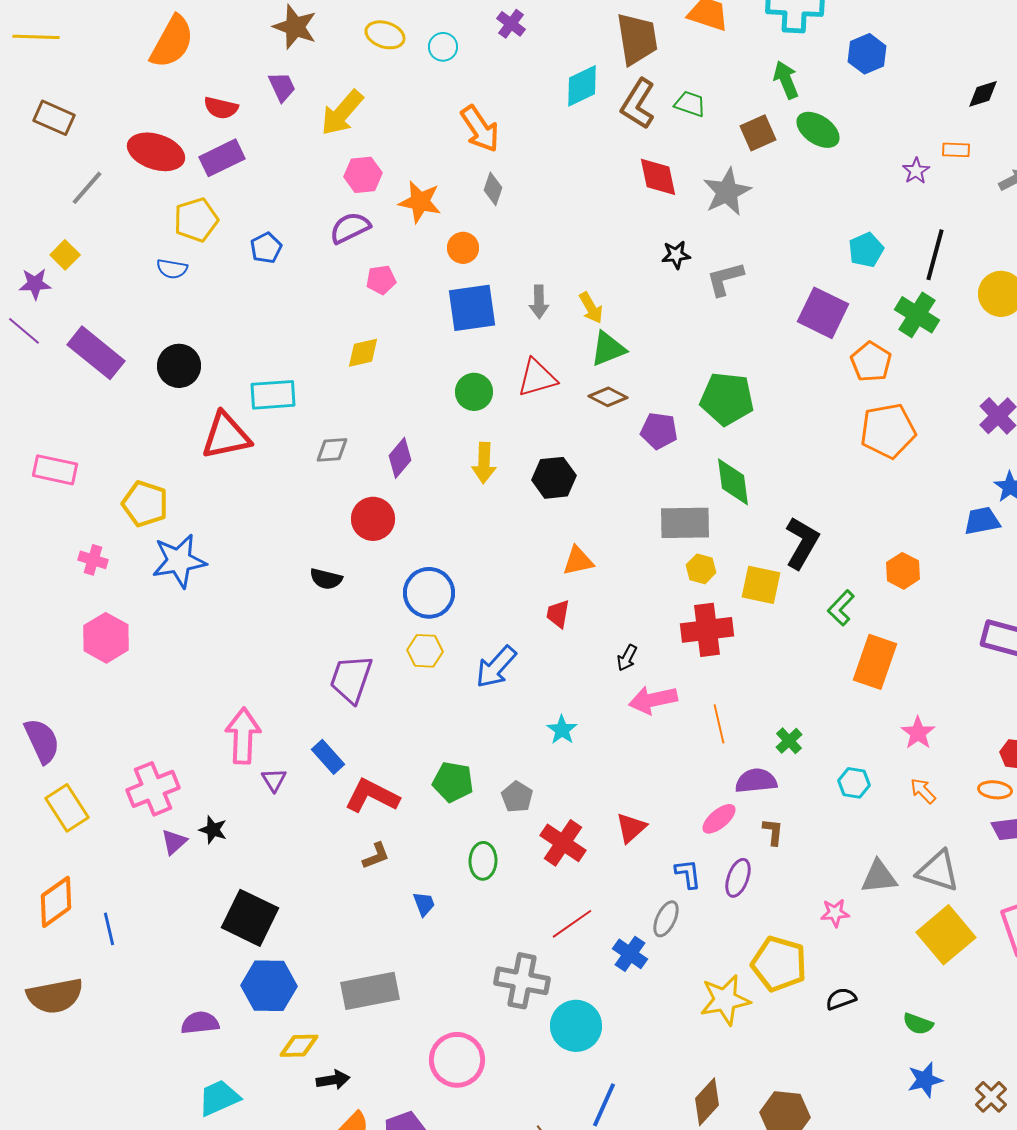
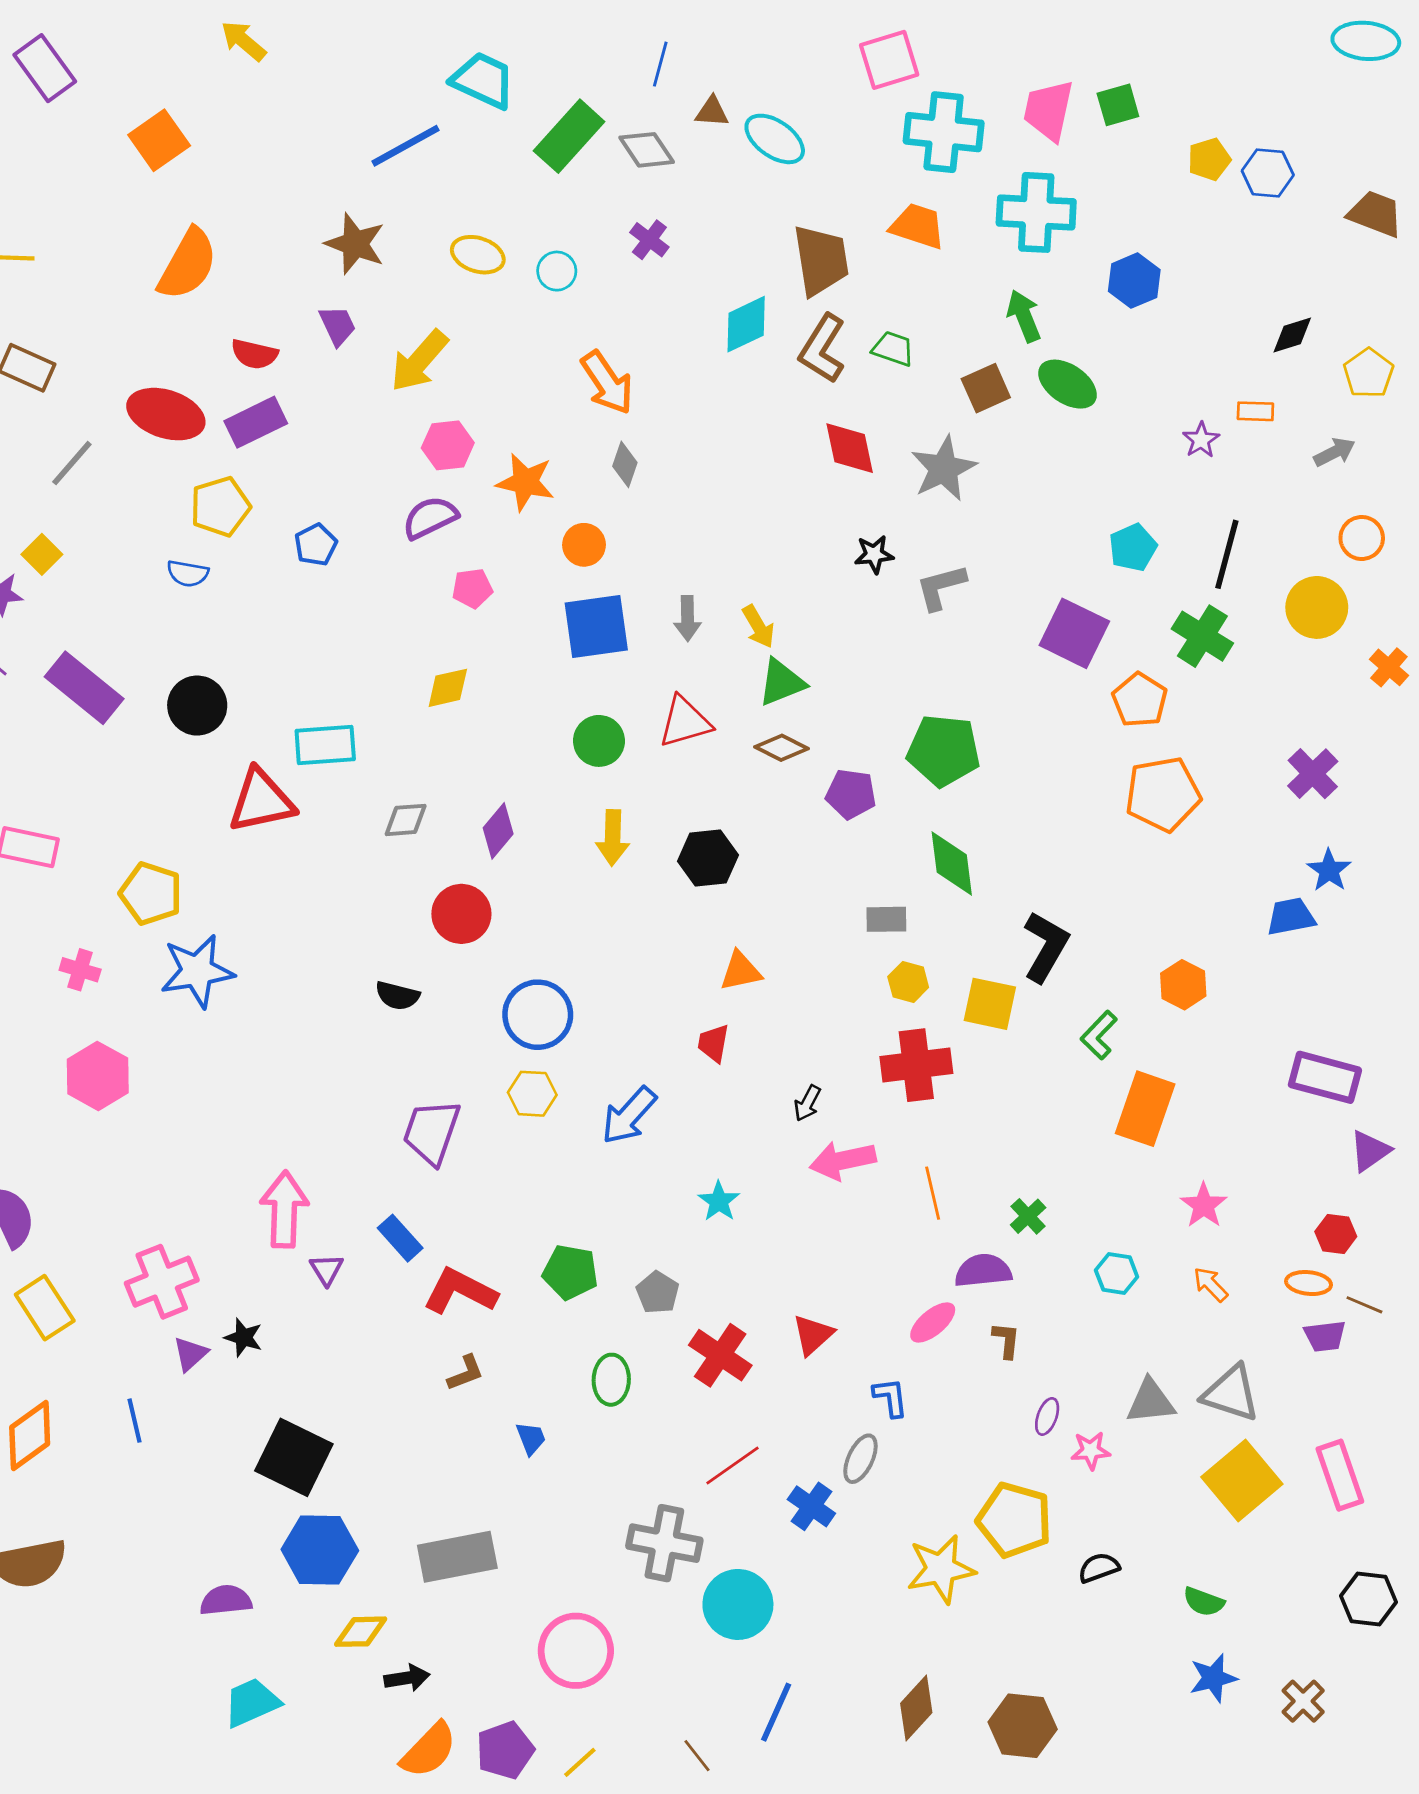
gray rectangle: (685, 523) -> (886, 919), size x0.6
purple ellipse: (738, 878) -> (1047, 1416), moved, size x0.7
blue line: (109, 929) -> (135, 1421), moved

